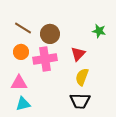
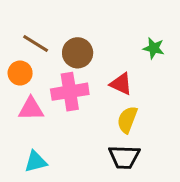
orange circle: (21, 52) -> (20, 73), moved
red triangle: (78, 54) -> (121, 84), turned -49
pink triangle: (19, 83) -> (31, 109), moved

